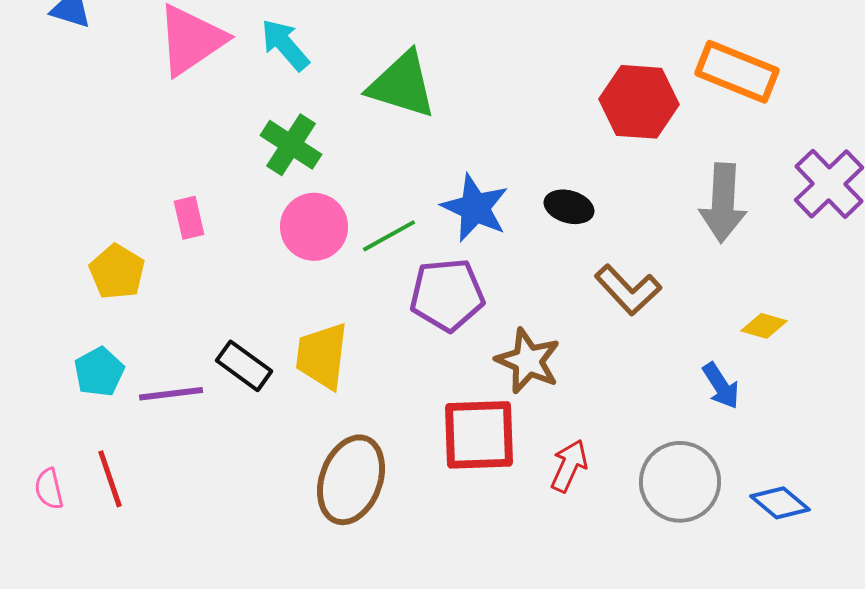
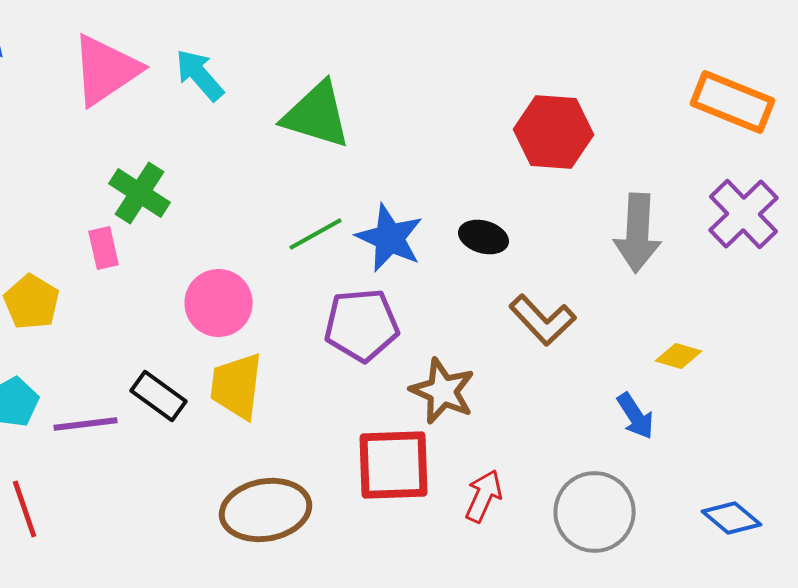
orange rectangle: (737, 72) -> (733, 102), moved
green cross: (291, 145) -> (140, 193), moved
pink circle: (314, 227) -> (219, 303), moved
green line: (389, 236) -> (316, 234), moved
brown ellipse: (351, 480) -> (266, 510), turned 60
blue diamond: (780, 503) -> (732, 518), moved

